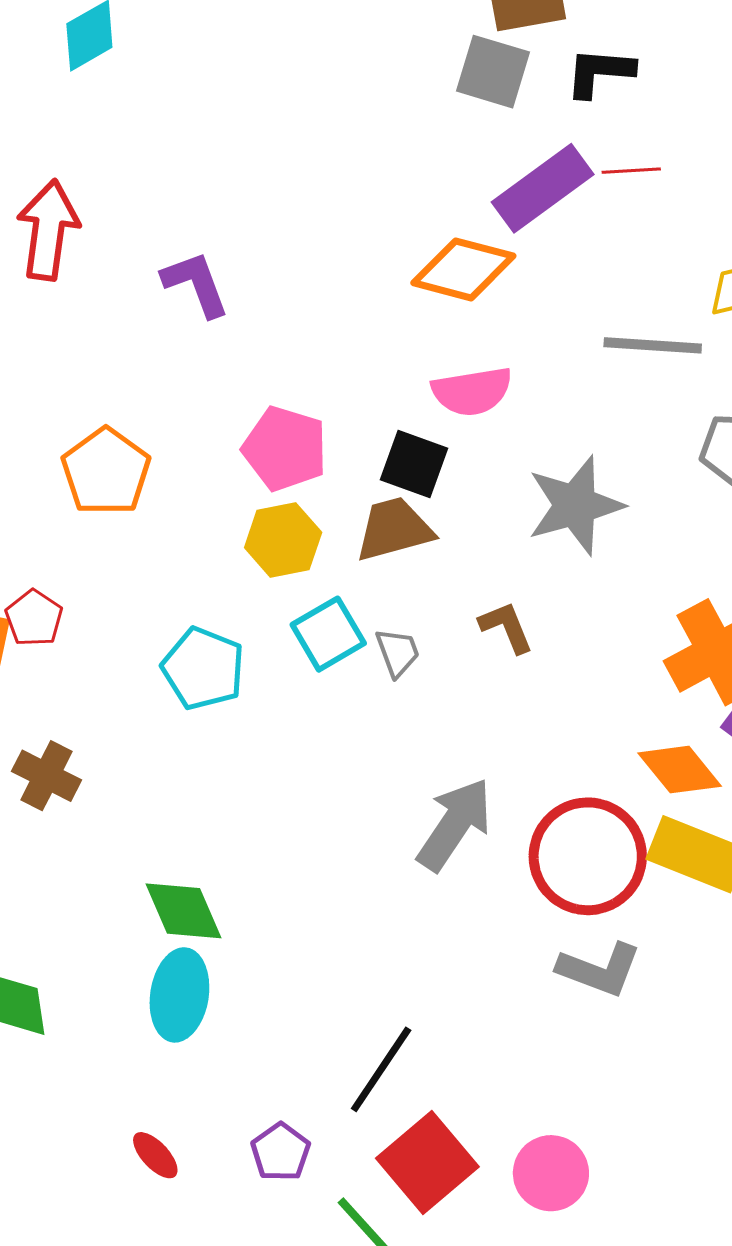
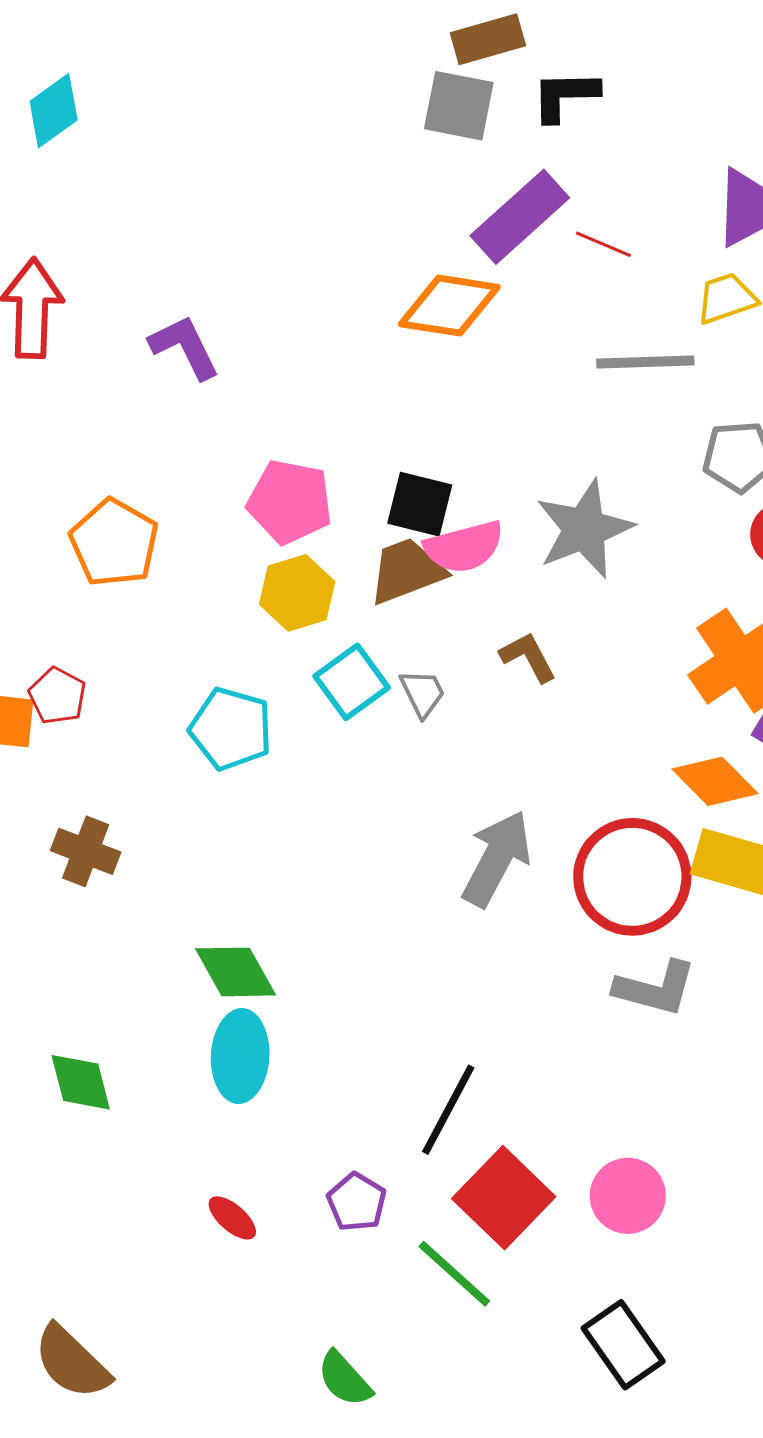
red line: (631, 171) -> (603, 244), moved, turned 32
pink semicircle: (472, 391) -> (464, 547), moved

